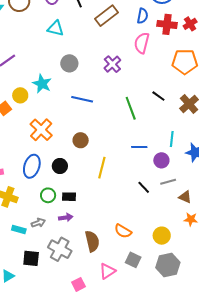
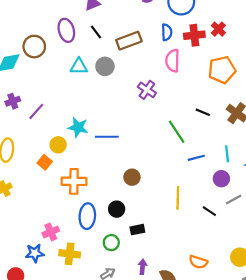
brown rectangle: (106, 16) -> (129, 41), turned 30
gray circle: (69, 63) -> (105, 66), moved
blue line: (82, 99) -> (107, 137), moved
orange cross: (41, 130) -> (74, 181), moved, turned -30
blue line: (139, 147) -> (196, 158), moved
yellow line: (102, 168) -> (178, 198), moved
black rectangle: (69, 197) -> (137, 230), moved
purple arrow: (66, 217) -> (142, 267), moved, turned -64

